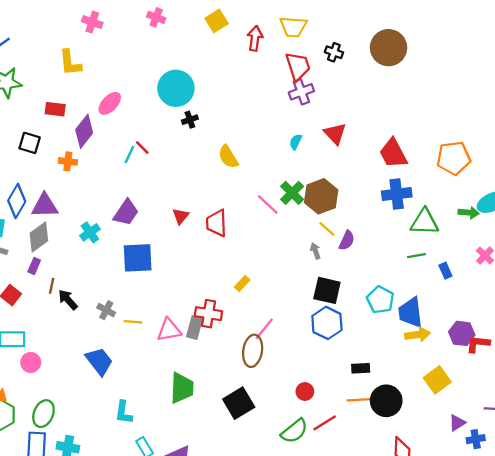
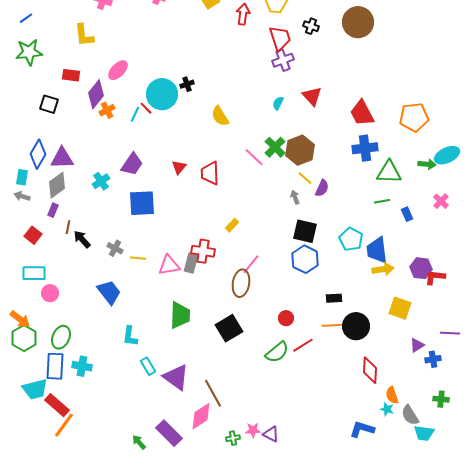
cyan circle: (176, 88) -> (162, 94), moved
orange cross: (68, 161) -> (107, 110), moved, turned -35
yellow square: (437, 380) -> (400, 308), turned -35

